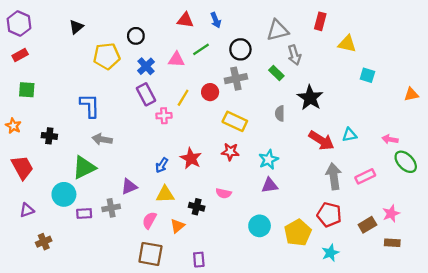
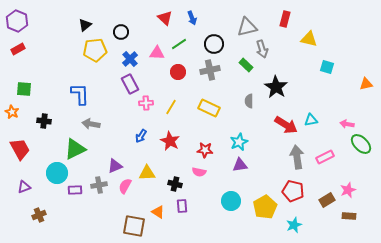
red triangle: (185, 20) -> (165, 18), turned 35
black triangle: (76, 27) -> (85, 25), moved
green square: (27, 90) -> (24, 89), moved
red circle: (210, 92) -> (178, 72), moved
yellow line: (183, 98) -> (171, 107), moved
red star: (230, 152) -> (205, 150), moved
blue arrow: (162, 165) -> (141, 136), moved
pink semicircle: (149, 220) -> (125, 186), moved
orange triangle: (177, 226) -> (158, 212), moved, turned -48
purple rectangle: (199, 260) -> (182, 206), moved

